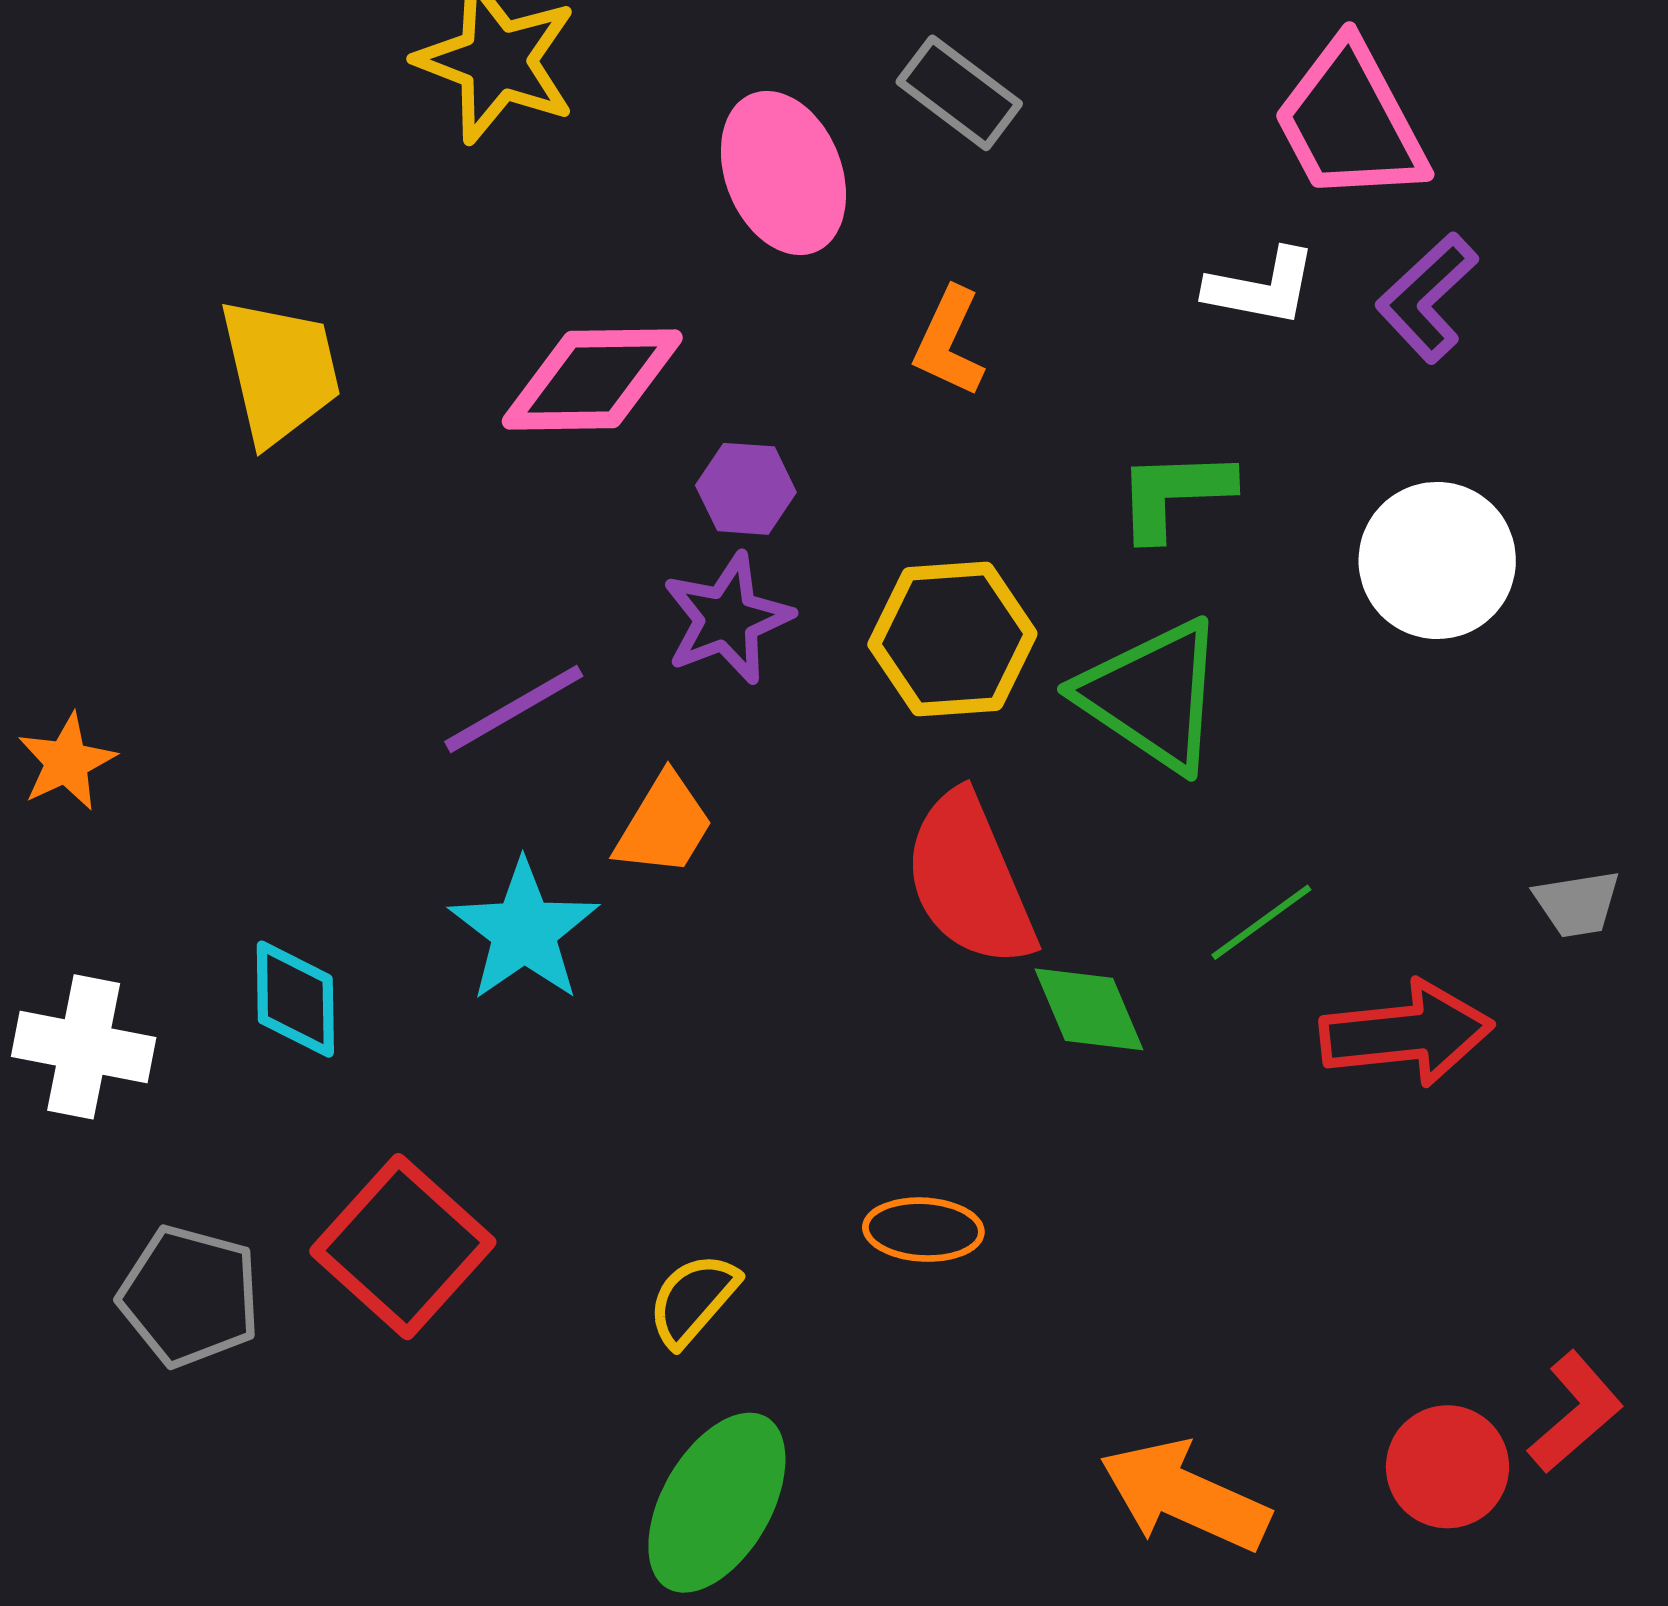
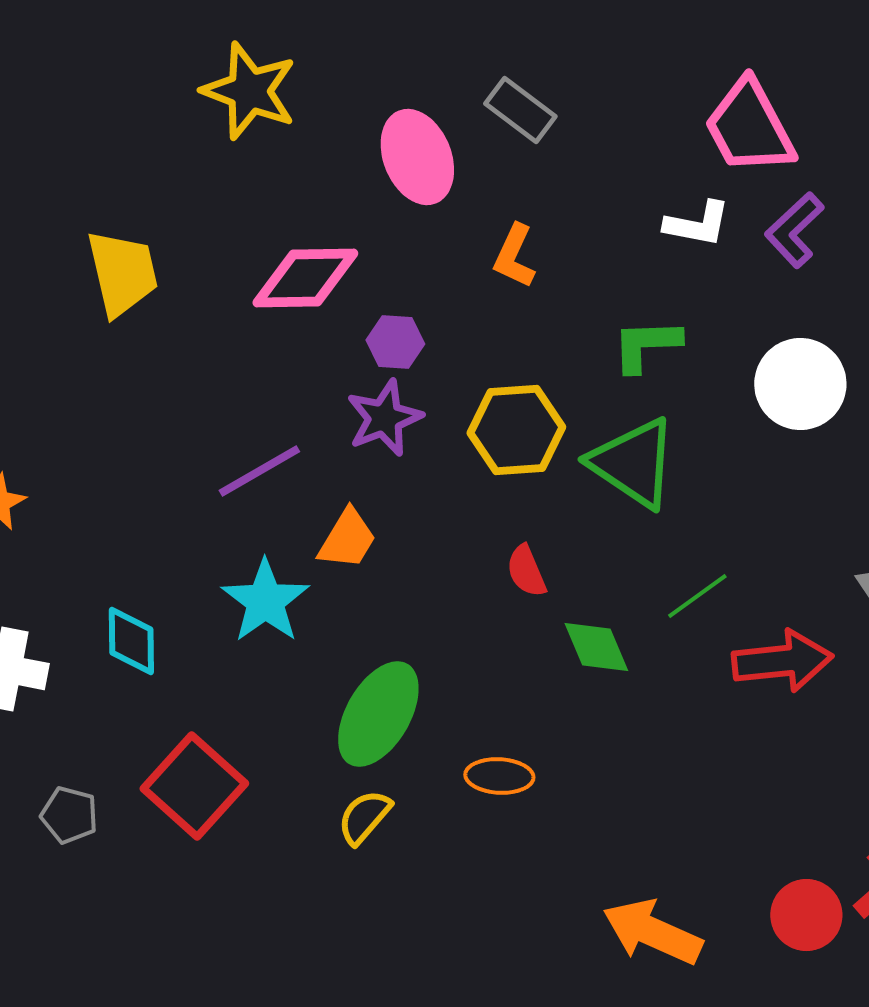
red semicircle: (970, 880) -> (526, 571), size x0.5
gray pentagon: (189, 1296) -> (69, 815), size x0.7
green ellipse: (717, 1503) -> (378, 714), moved

